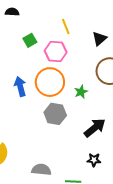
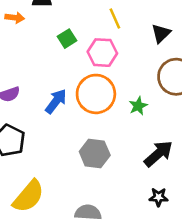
blue arrow: (20, 86) -> (56, 101), turned 54
gray hexagon: (55, 114) -> (95, 153), moved

